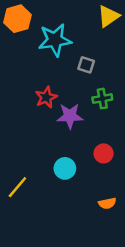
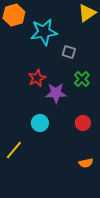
green cross: (102, 99) -> (82, 79), turned -35
cyan circle: (65, 168) -> (40, 123), moved

